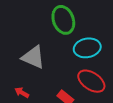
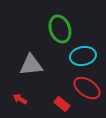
gray triangle: (33, 57) -> (31, 65), turned -30

